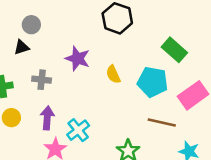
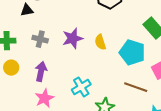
purple star: (78, 59) -> (73, 38), moved, turned 30
cyan cross: (78, 130) -> (81, 87), moved

